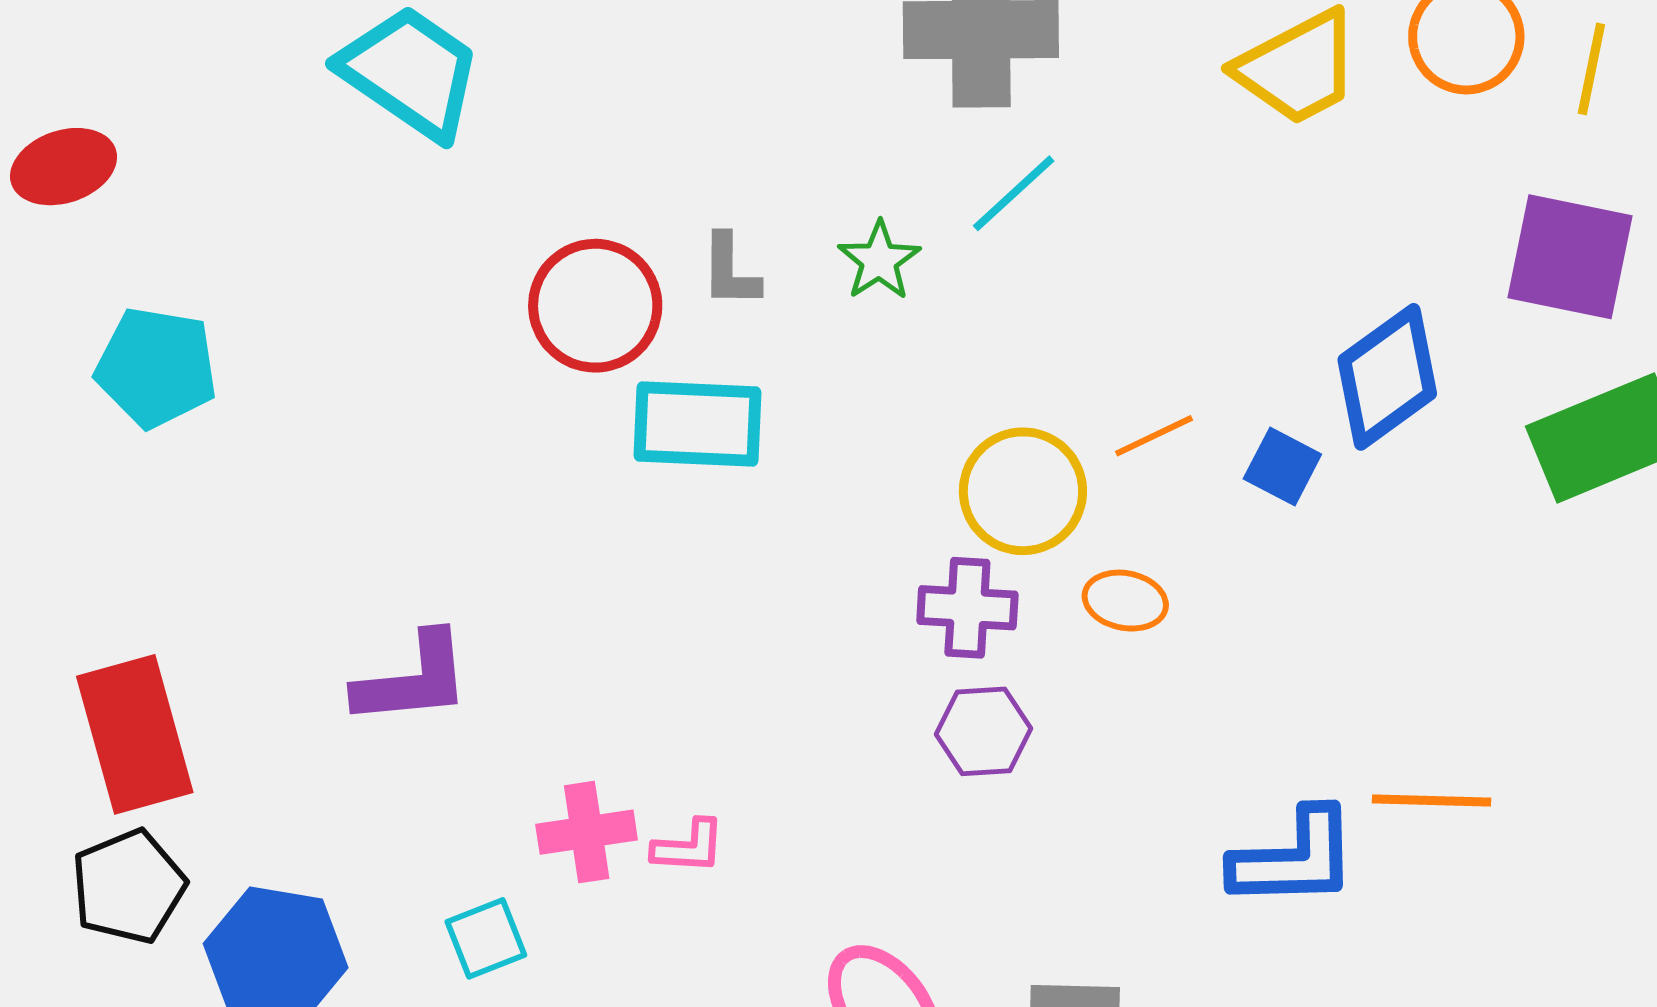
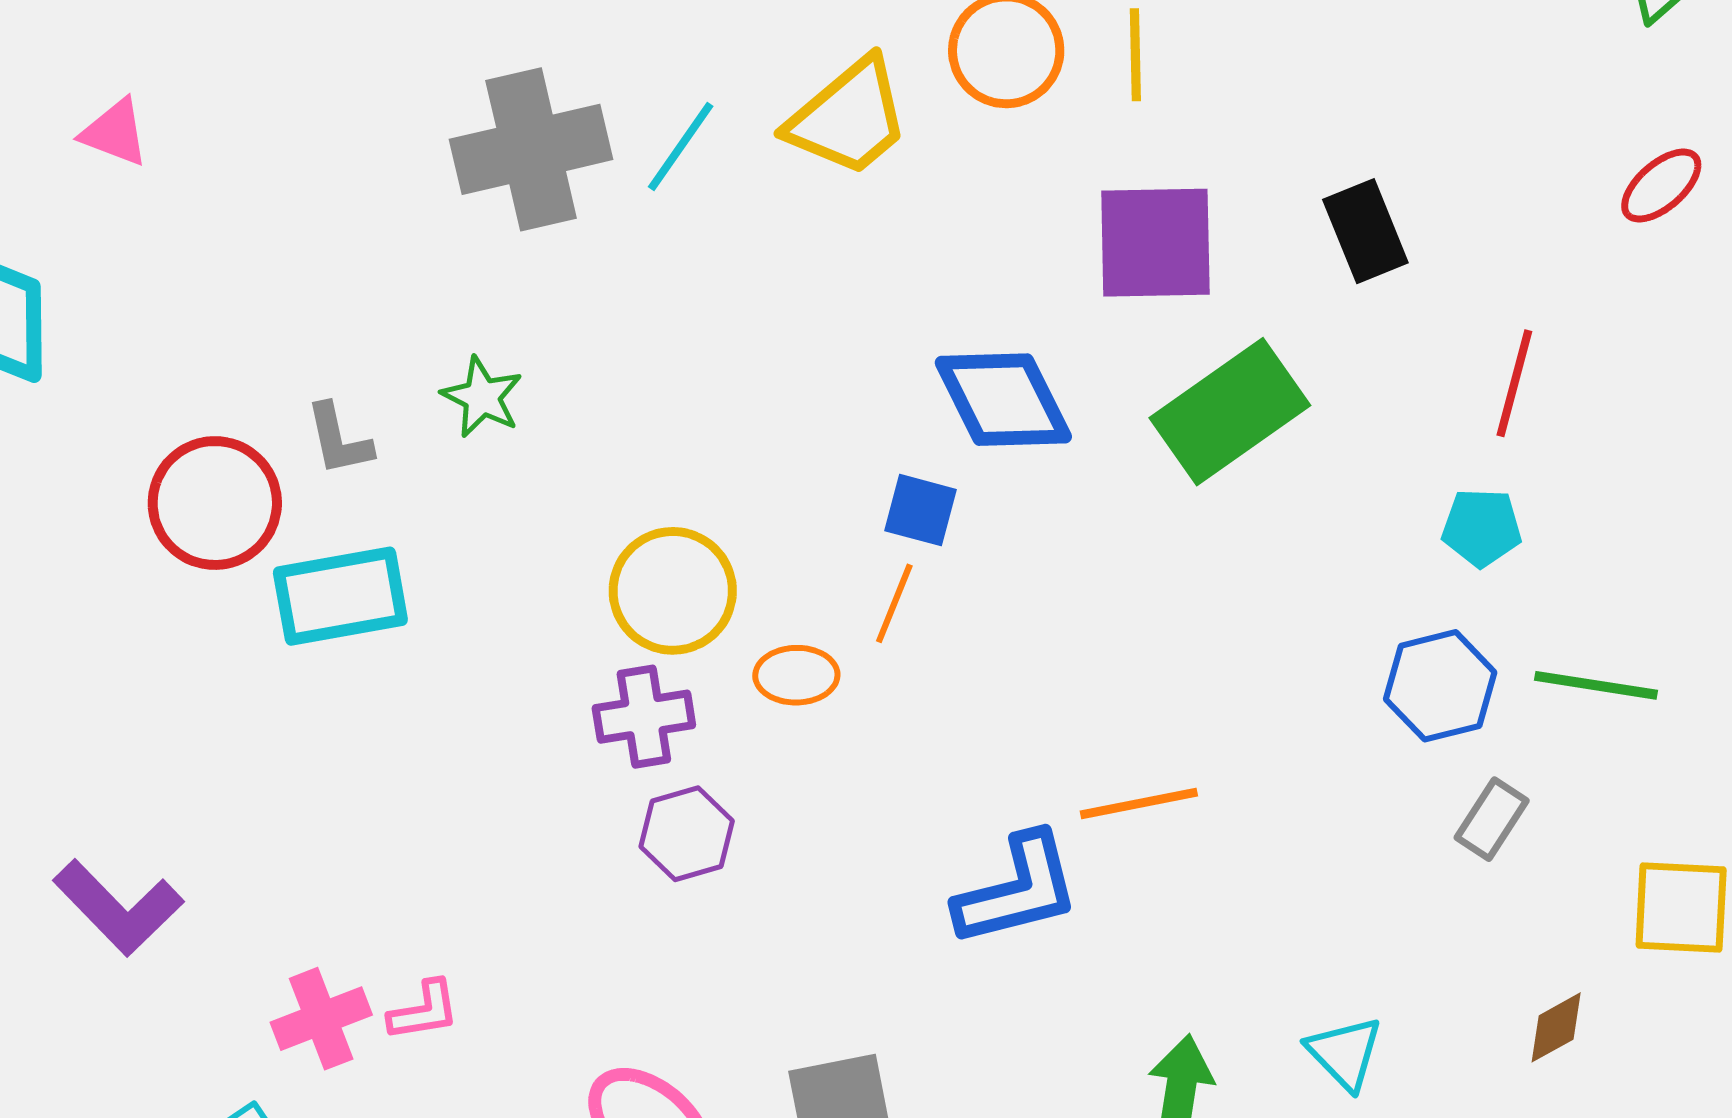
cyan line: (1014, 193) -> (681, 147), moved
blue diamond: (1387, 377) -> (1003, 400), turned -68
orange line: (1154, 436) -> (894, 603), moved, turned -30
purple L-shape: (413, 679) -> (118, 908), turned 64

